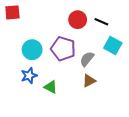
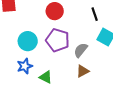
red circle: (78, 20) -> (55, 11), moved
black line: (101, 22) -> (95, 14), turned 48

